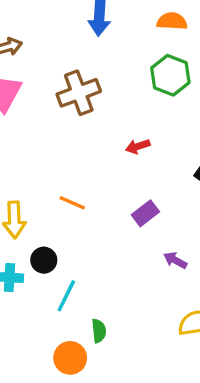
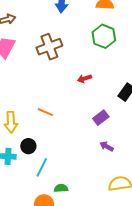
purple rectangle: (145, 213) -> (101, 118), moved
green semicircle: (99, 331) -> (61, 188), turned -88

